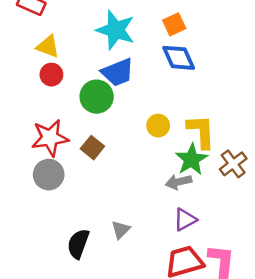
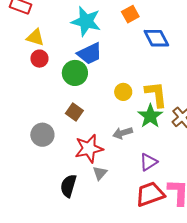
blue diamond: (179, 58) -> (156, 38), moved
red star: (50, 138) -> (89, 149), moved
gray arrow: (179, 182) -> (123, 133), moved

